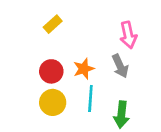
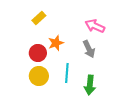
pink arrow: (128, 35) -> (95, 26), turned 126
orange star: (84, 69) -> (56, 43), moved

